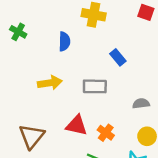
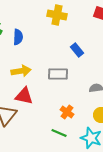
blue semicircle: (64, 42) -> (18, 37), moved
red triangle: (77, 125) -> (24, 96), moved

